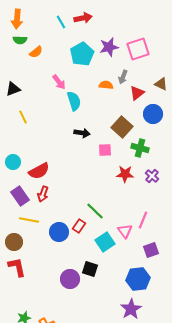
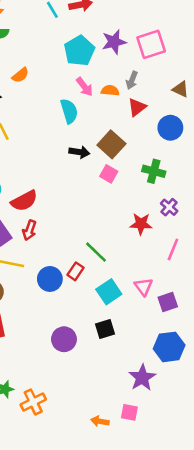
orange semicircle: (36, 52) -> (20, 75), moved
pink arrow: (59, 82) -> (84, 87), moved
red triangle: (137, 93) -> (137, 107), moved
brown square: (122, 127) -> (111, 144), moved
pink square: (105, 150) -> (109, 174), turned 32
red star: (125, 174) -> (141, 224), moved
pink line: (143, 220) -> (173, 249), moved
pink triangle: (125, 231) -> (143, 287), moved
black square: (90, 269) -> (105, 329), moved, turned -35
blue hexagon: (138, 279) -> (169, 347), moved

